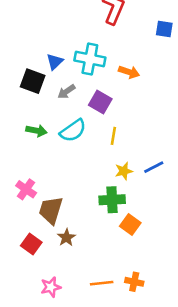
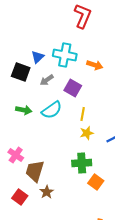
yellow star: (124, 171) -> (87, 133), moved

